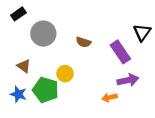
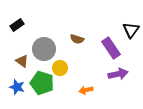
black rectangle: (18, 14) -> (17, 25), moved
gray circle: (43, 34) -> (44, 49), moved
orange arrow: (109, 98) -> (86, 90), moved

